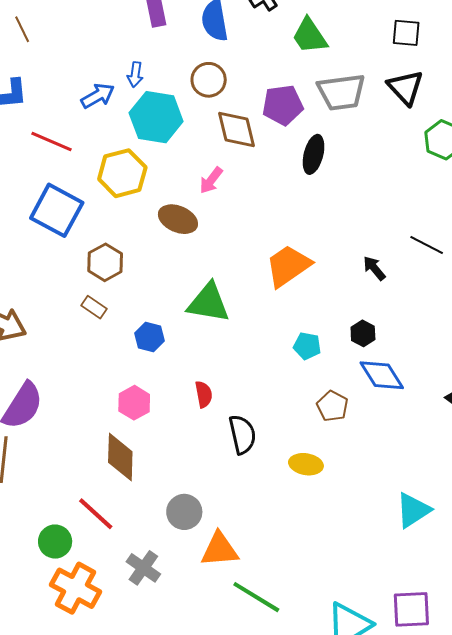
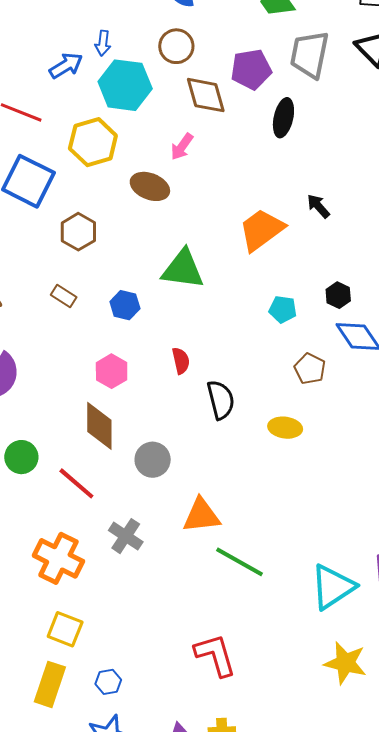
gray trapezoid: (341, 92) -> (310, 55), turned 111
black arrow: (374, 268) -> (318, 206), moved
brown rectangle: (94, 307) -> (64, 296), moved
gray circle: (184, 512) -> (153, 460), moved
green circle: (55, 542) -> (21, 457), moved

